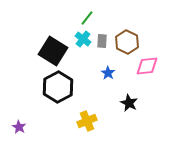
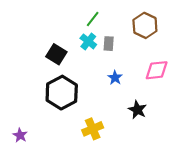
brown hexagon: (127, 42) -> (145, 25), moved
black square: (53, 51) -> (56, 54), size x0.7

